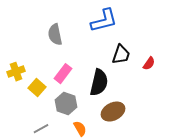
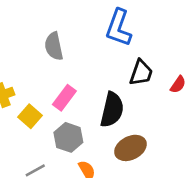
blue L-shape: (104, 21) -> (119, 28), turned 124

